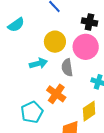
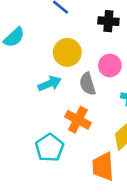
pink circle: (86, 47) -> (110, 65), moved, size x0.7

